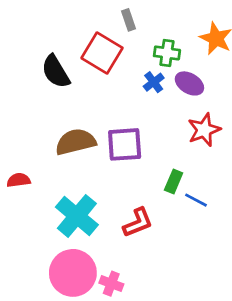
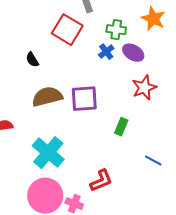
black semicircle: (56, 72) -> (32, 60), moved, size x0.6
blue line: (196, 200) -> (153, 161), moved
red L-shape: (138, 223) -> (101, 181), moved

